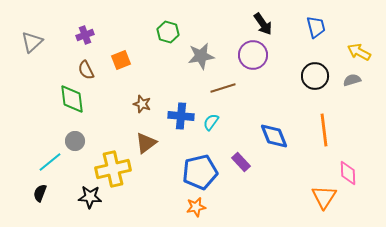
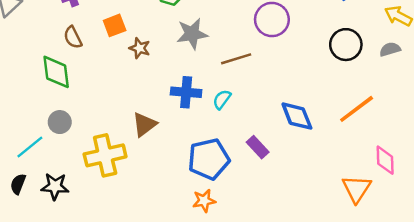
gray star: (201, 56) -> (192, 34), moved
brown star: (142, 104) -> (140, 48), moved
orange line: (324, 130) -> (357, 109), turned 60
black star: (90, 197) -> (55, 186), moved

